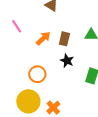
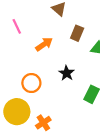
brown rectangle: (64, 39) -> (77, 33), moved

